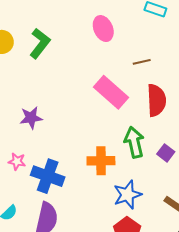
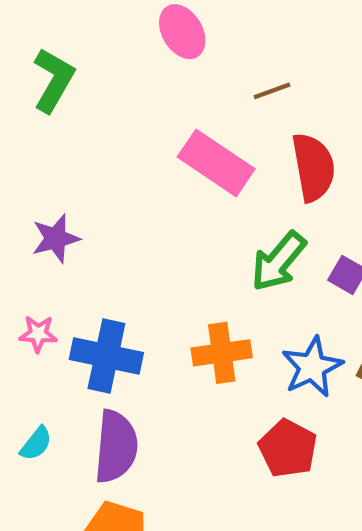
green arrow: (134, 142) -> (278, 261), turned -120
orange cross: (101, 161) -> (222, 353), moved
blue star: (127, 195) -> (312, 367), moved

